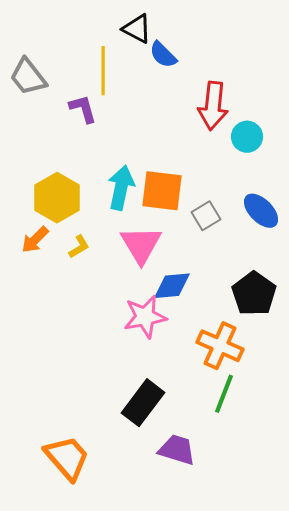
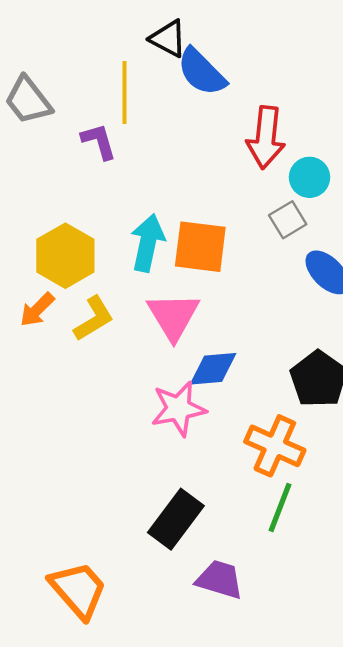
blue semicircle: (163, 55) -> (202, 72), size x1.4
gray square: (206, 216) -> (288, 220), moved
yellow L-shape: (79, 247) -> (94, 319), size x1.5

